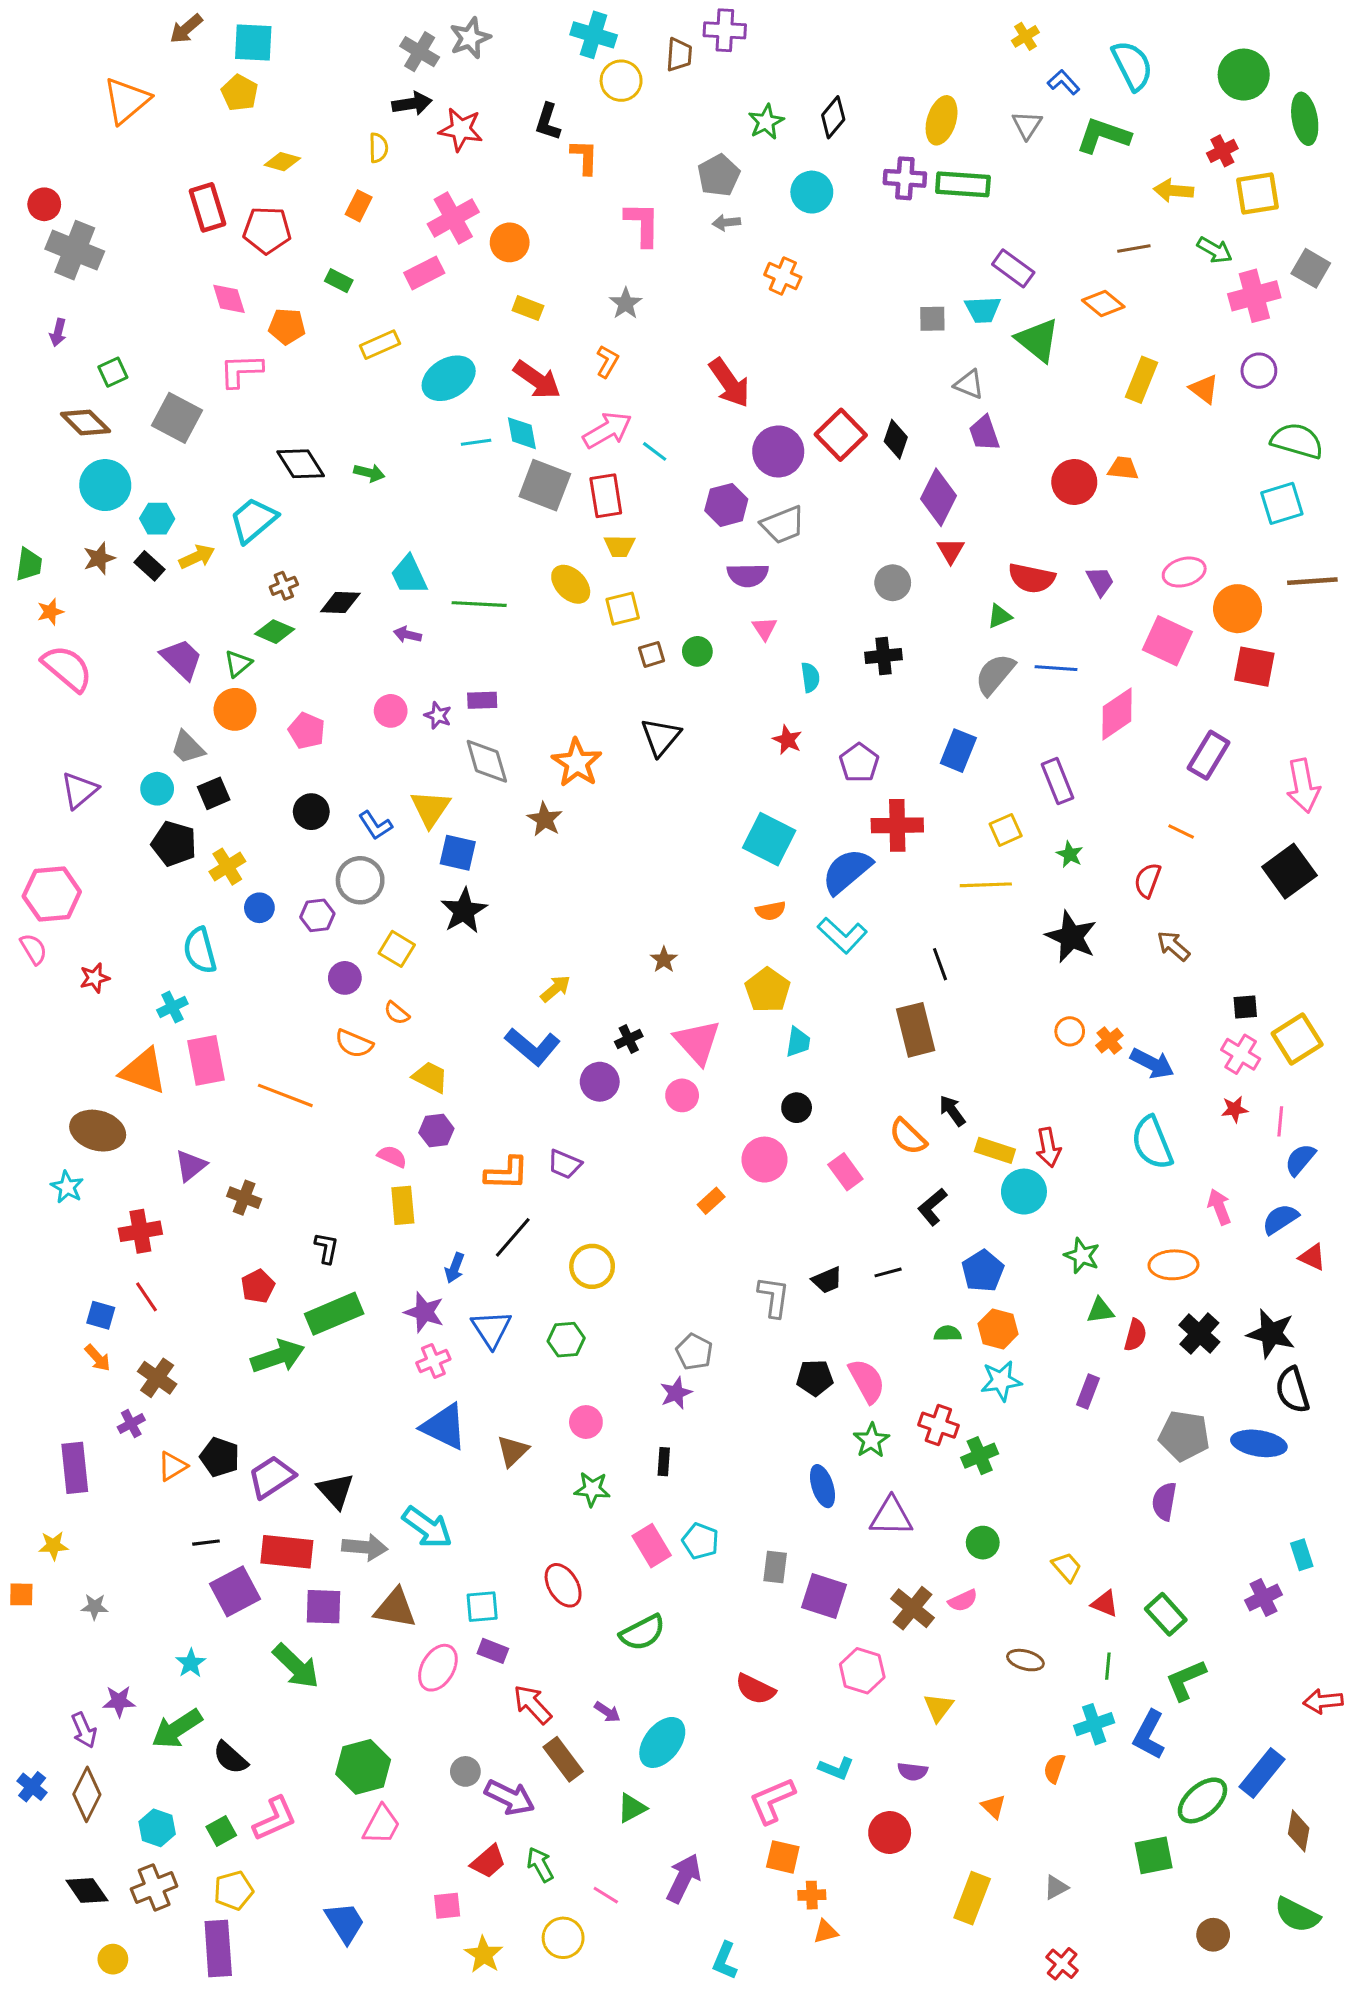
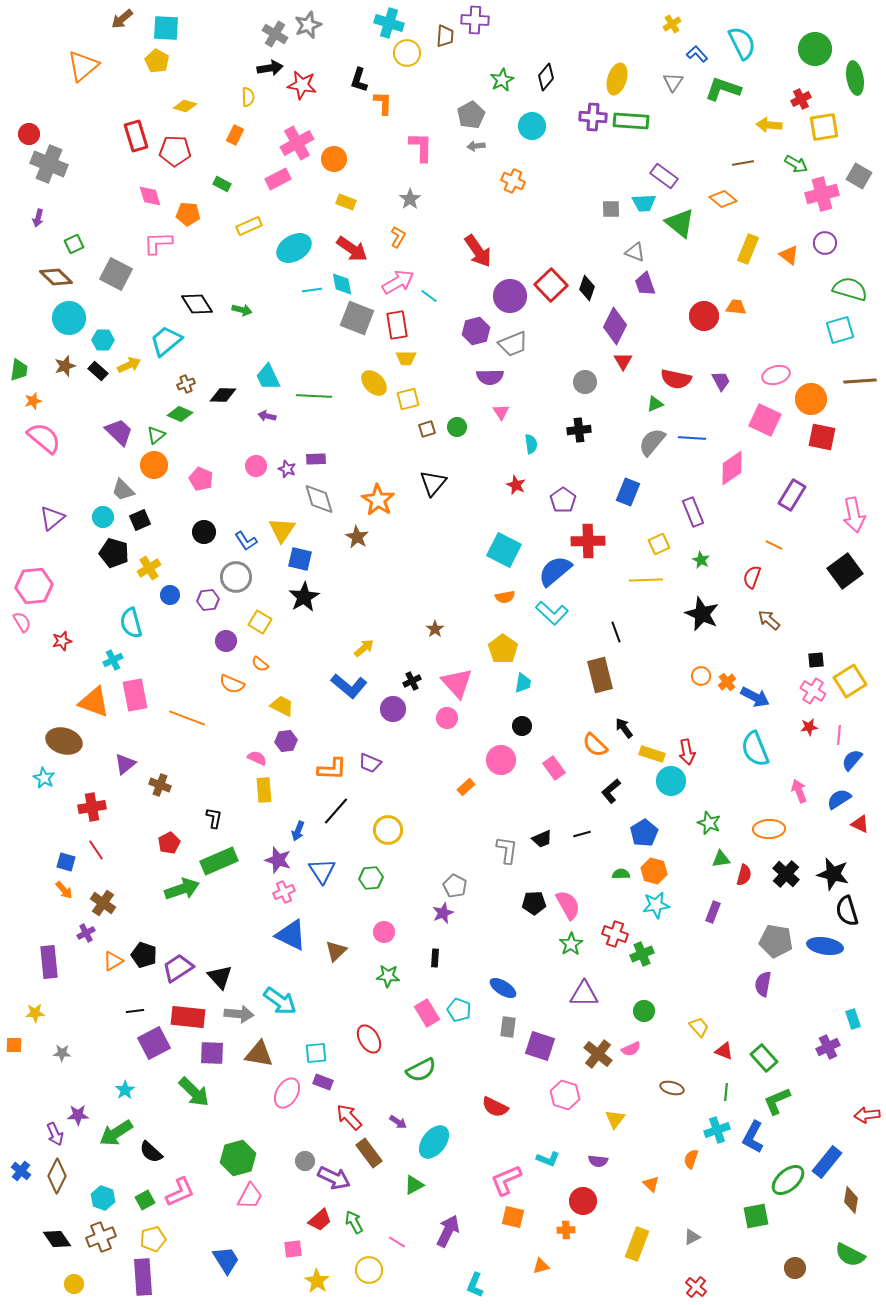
blue ellipse: (822, 1486) -> (503, 988), moved, turned -40
orange cross: (812, 1895) -> (566, 1230), moved

